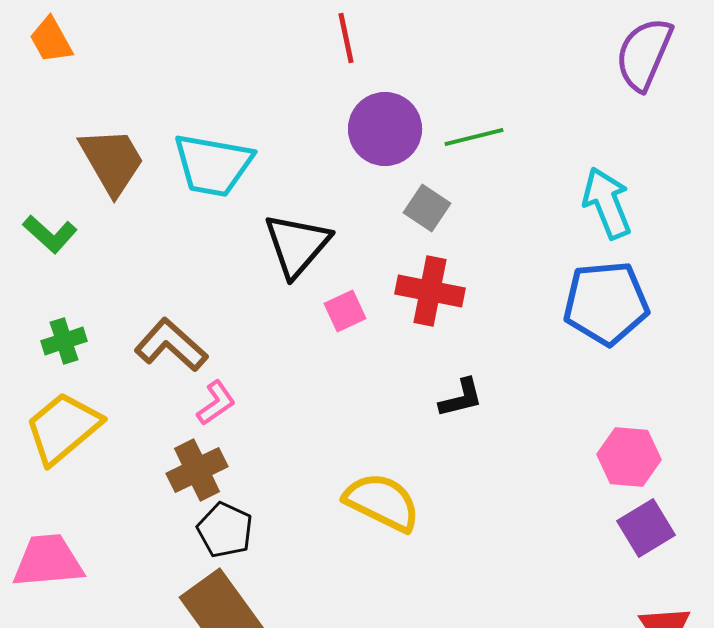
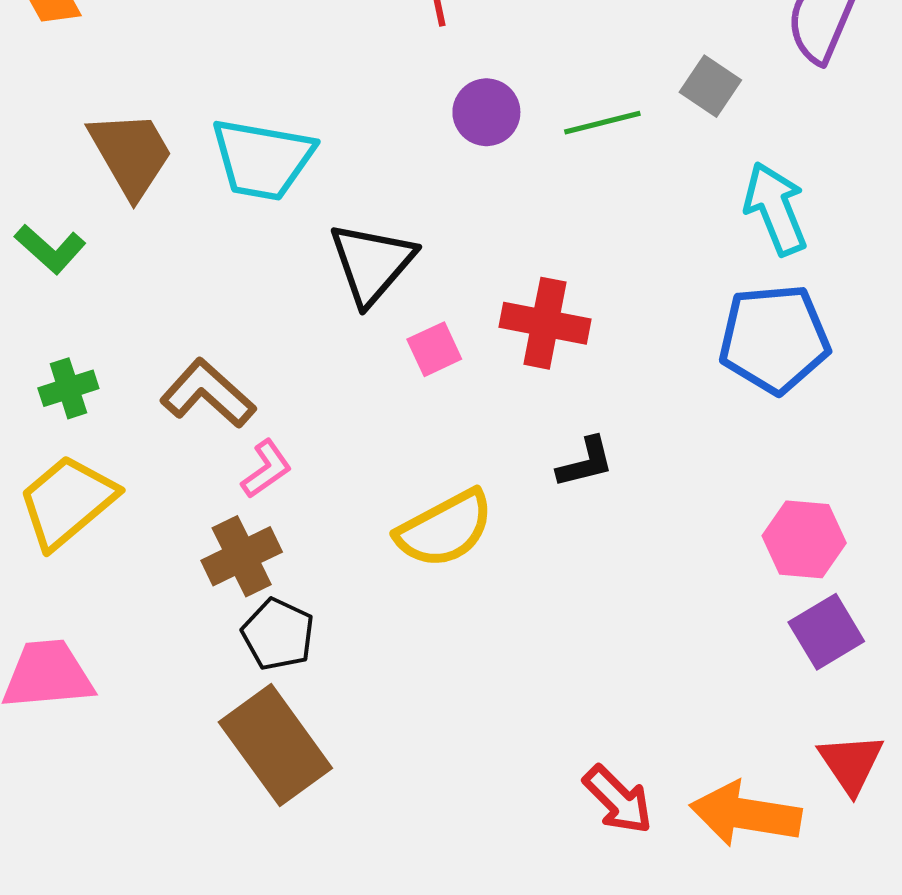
purple circle: (385, 129) -> (486, 112), size x0.7
gray square: (427, 208) -> (710, 86), moved
yellow semicircle: (382, 502) -> (445, 529), moved, turned 126

